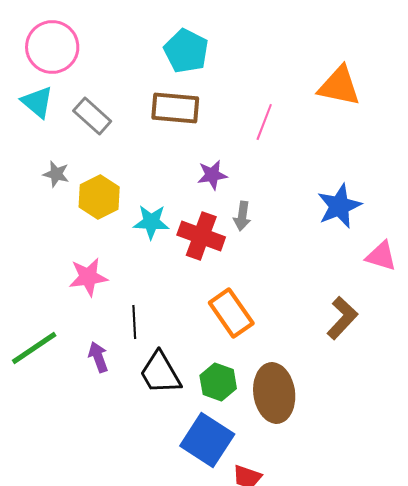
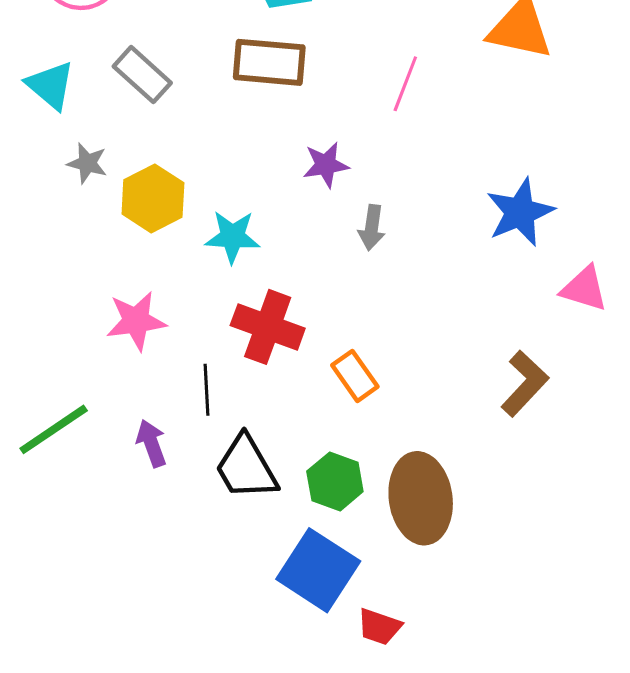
cyan triangle: (37, 102) -> (50, 85), moved
red cross: (201, 236) -> (268, 327), moved
orange rectangle: (231, 313) -> (355, 376), size x0.7

